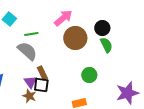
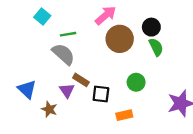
brown rectangle: (42, 73) -> (81, 80), turned -32
black square: (41, 85) -> (101, 94), moved
brown star: (29, 96) -> (49, 109), moved

